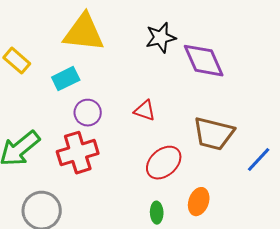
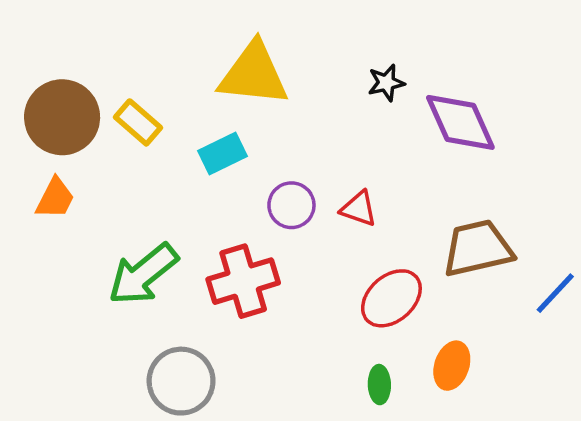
black star: (161, 38) -> (386, 83), size x0.7
purple circle: (88, 113) -> (291, 205), moved
brown trapezoid: (214, 134) -> (478, 248), turned 153

